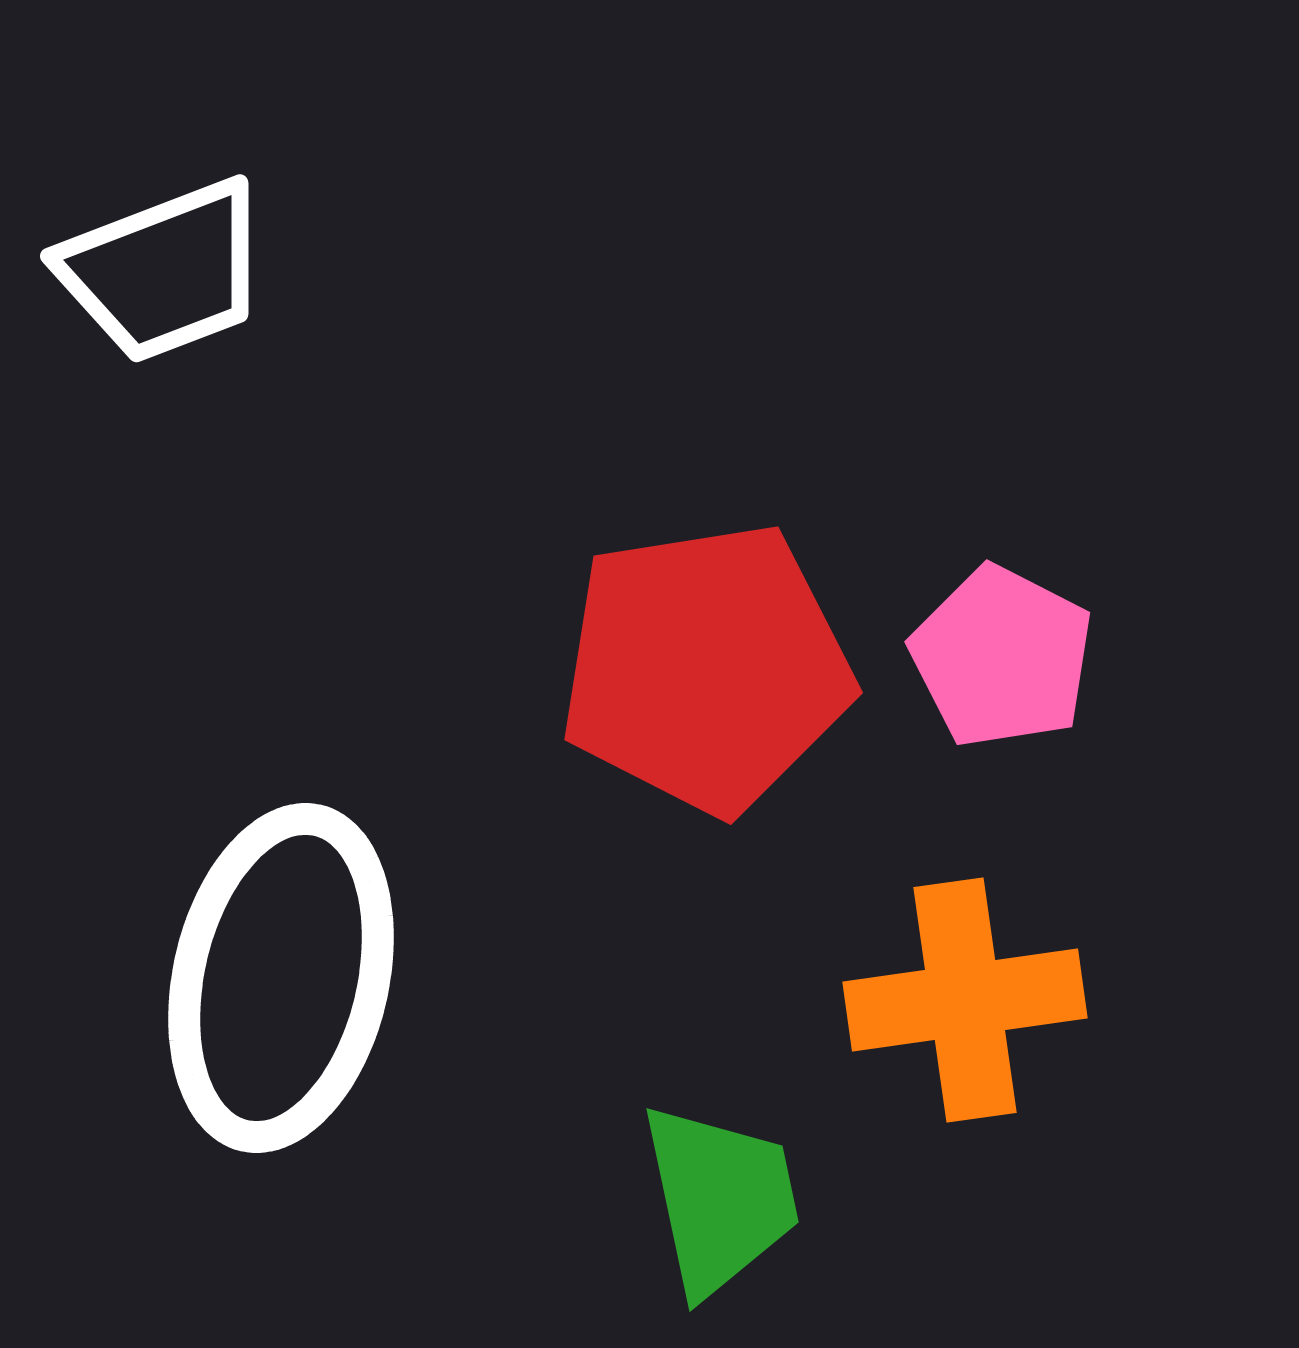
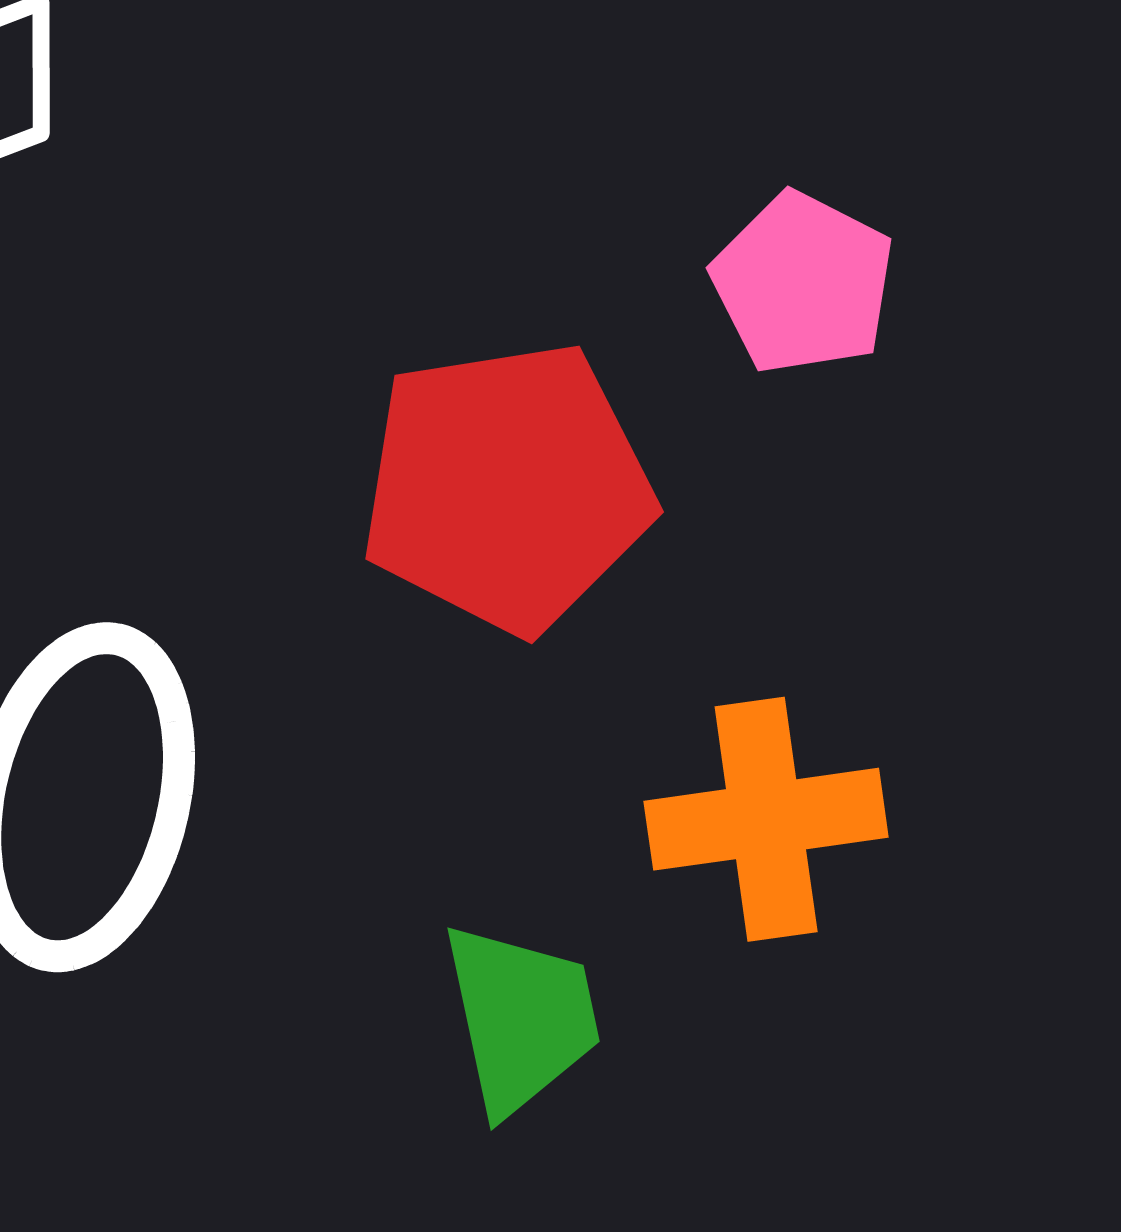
pink pentagon: (1002, 657) -> (803, 283), moved

